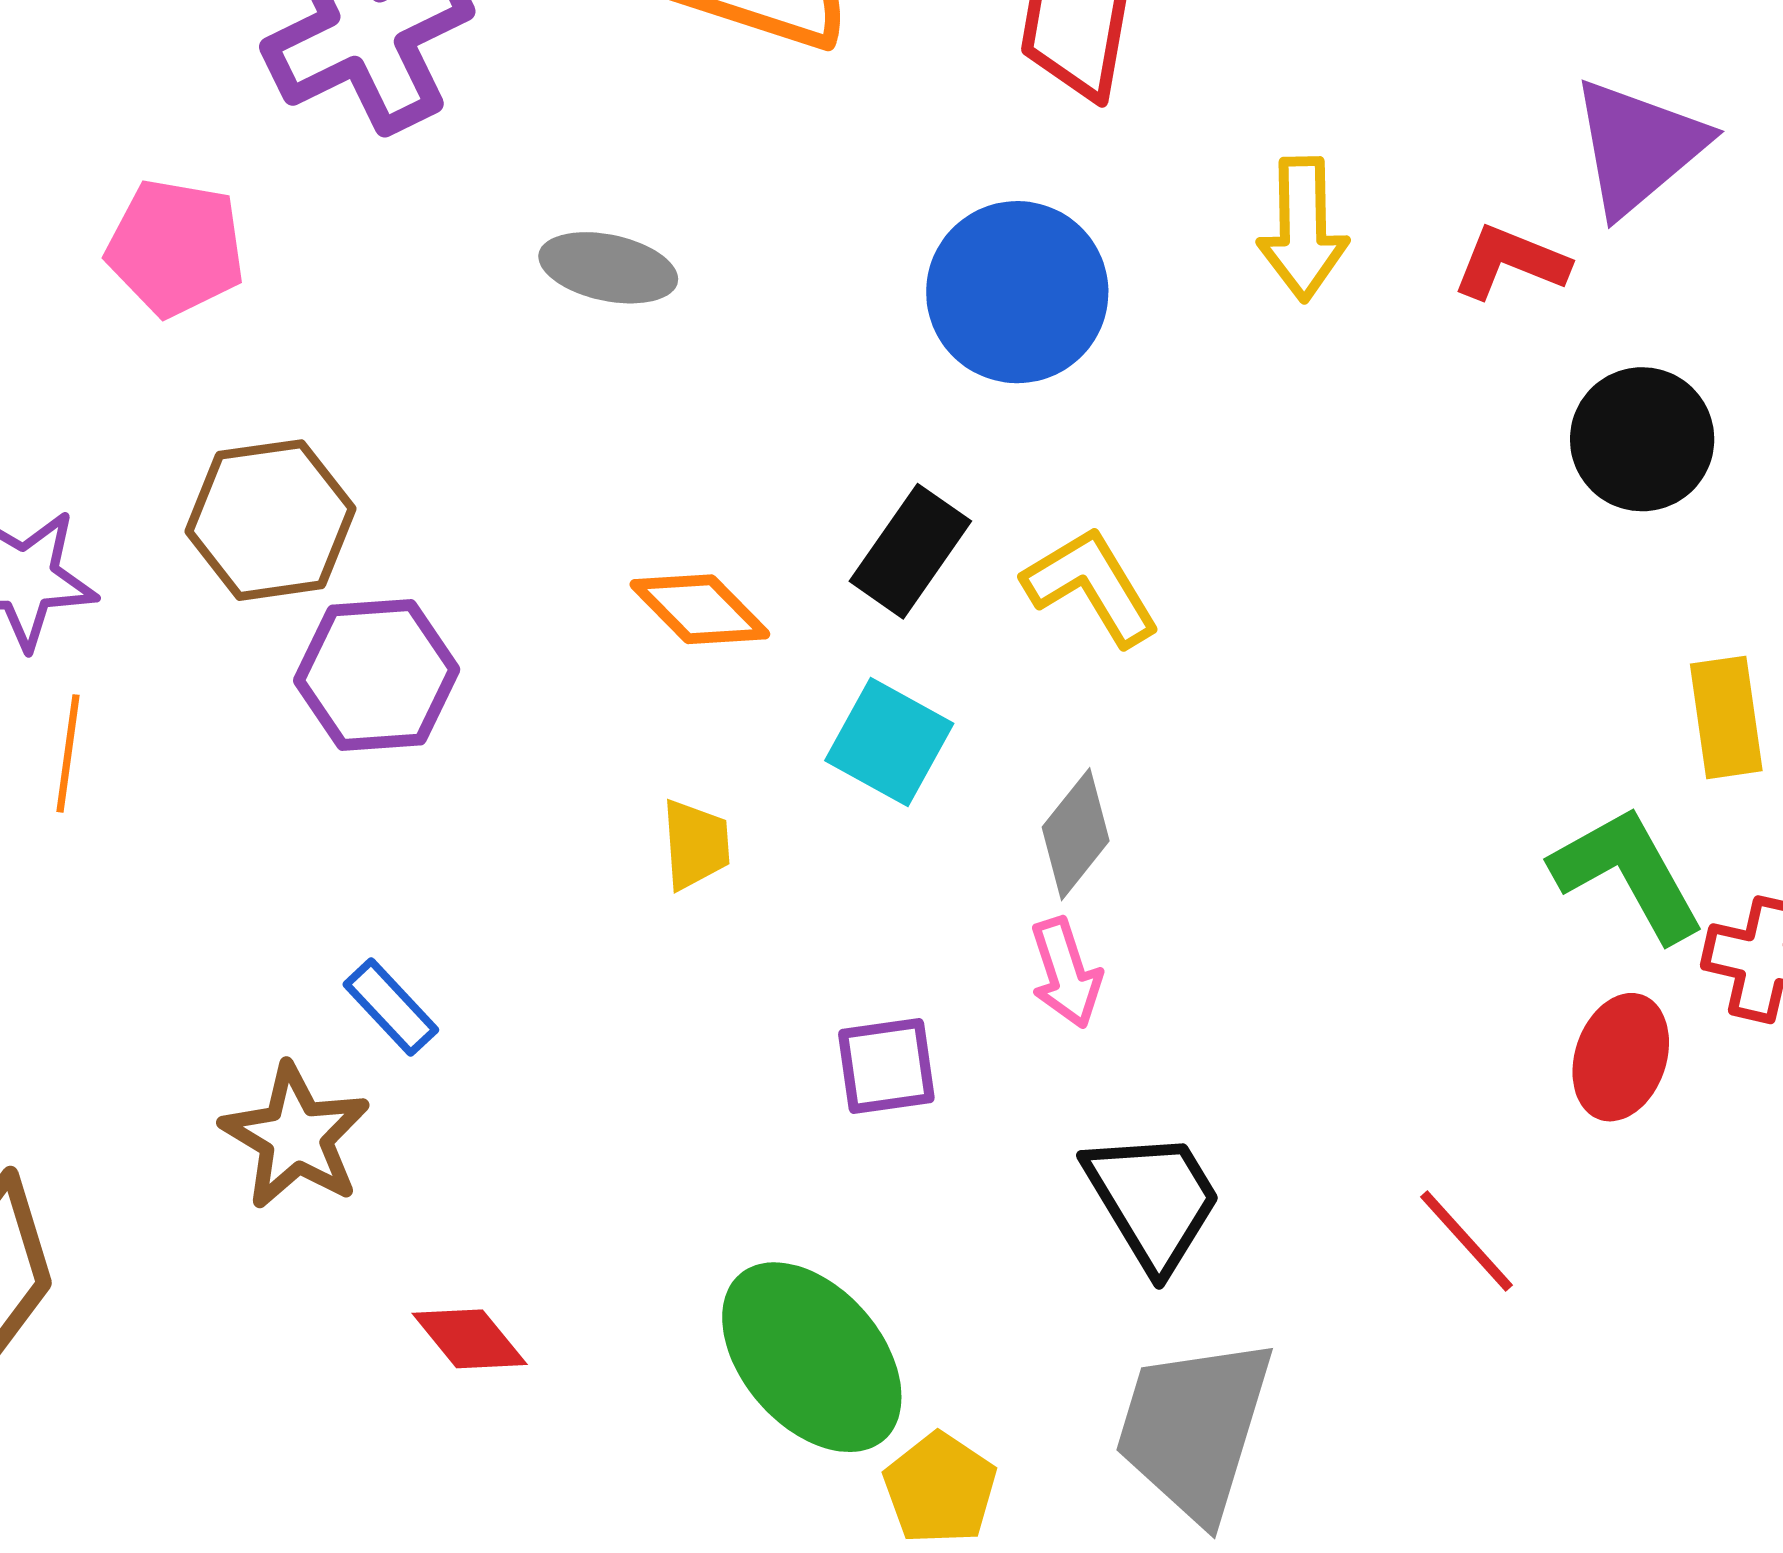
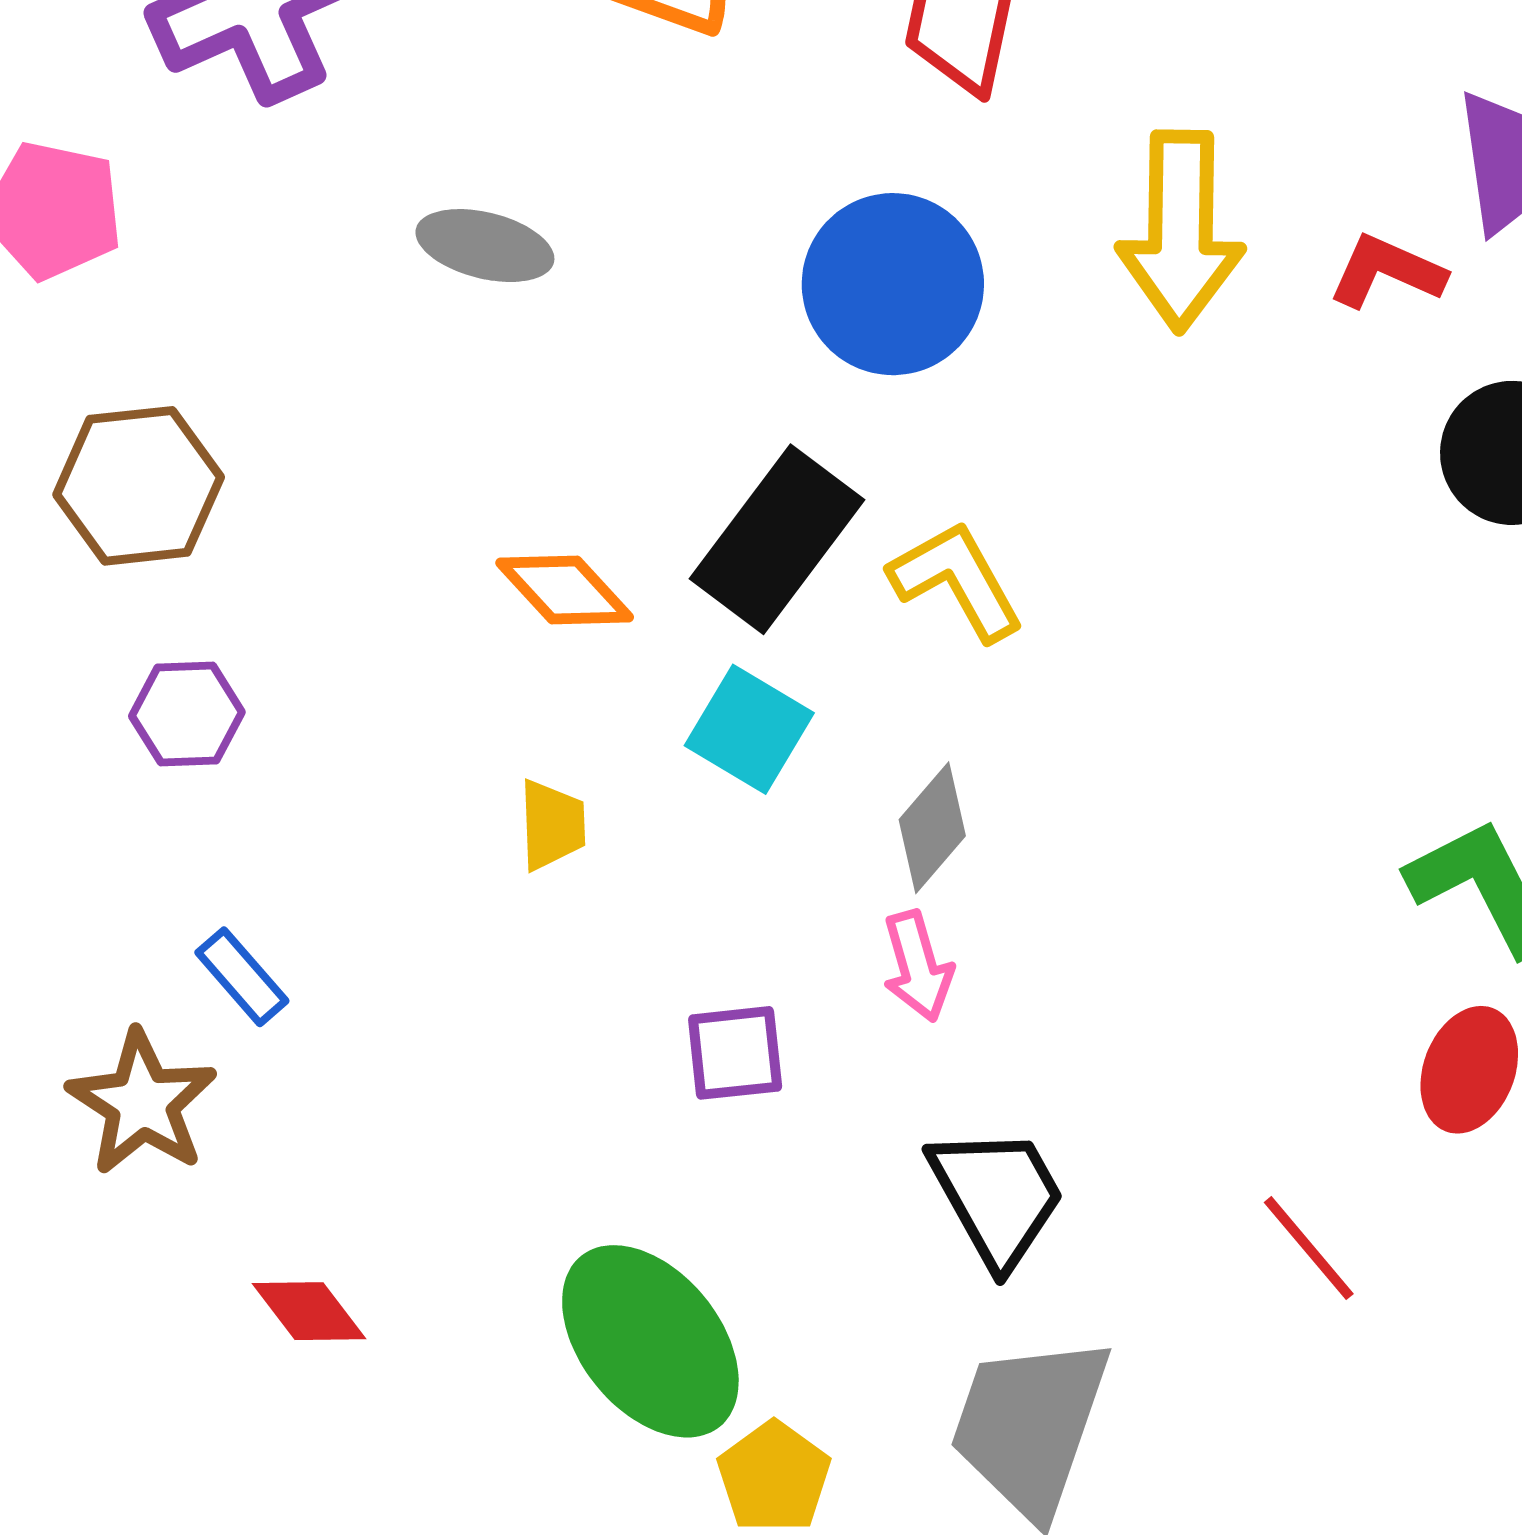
yellow arrow: (1303, 229) -> (1181, 231), size x1.4
black rectangle: (910, 551) -> (777, 539), size x1.4
purple hexagon: (377, 675) -> (187, 714), moved, size x0.7

